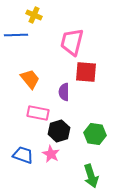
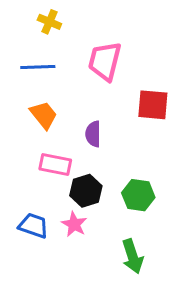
blue line: (16, 35) -> (38, 67), moved
red square: (86, 72) -> (153, 105), moved

